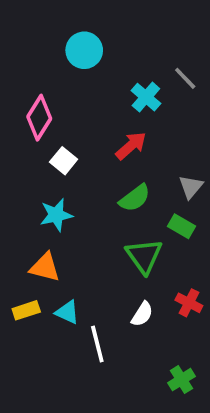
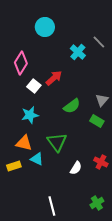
red arrow: (131, 146) -> (54, 78), moved
green triangle: (144, 256) -> (57, 142), moved
cyan triangle: (67, 312) -> (37, 159), moved
white line: (97, 344) -> (52, 206), moved

